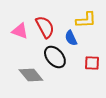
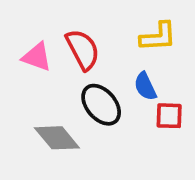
blue semicircle: (71, 38) -> (145, 86), moved

